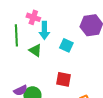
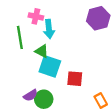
cyan square: (66, 45) -> (50, 66), moved, size x1.5

